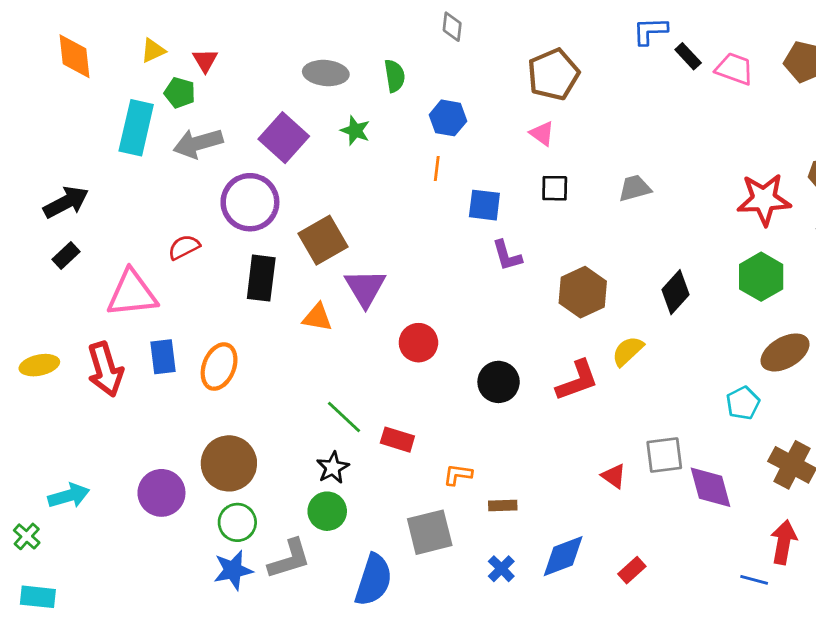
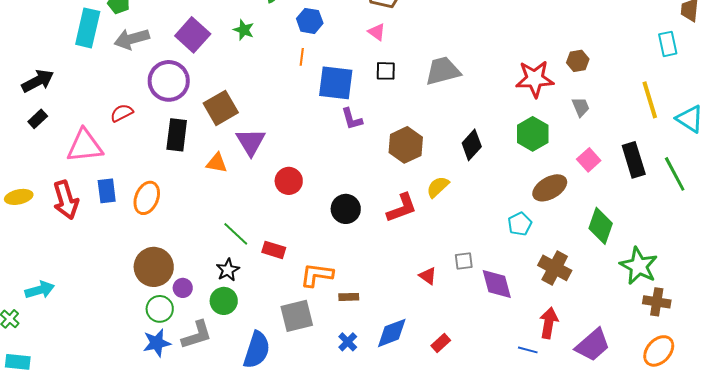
gray trapezoid: (635, 188) -> (443, 71), size x1.5
blue square: (484, 205) -> (336, 83), size x1.5
gray square: (664, 455) -> (464, 261), size x0.7
orange L-shape: (458, 475) -> (317, 275), size x1.6
purple circle: (161, 493) -> (183, 288), moved, size x0.6

